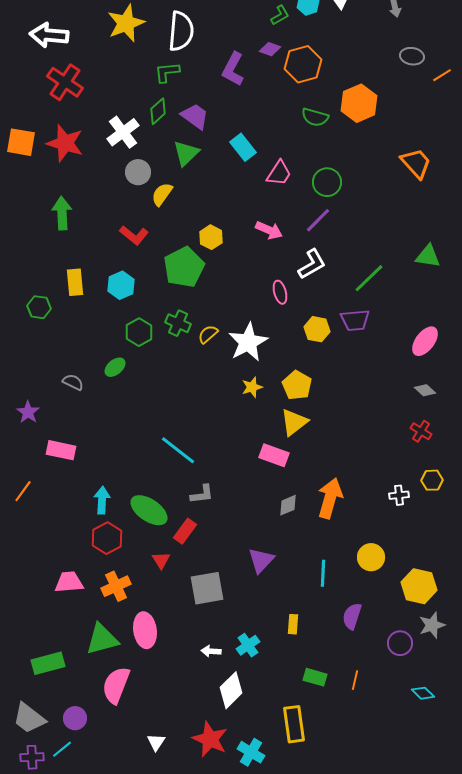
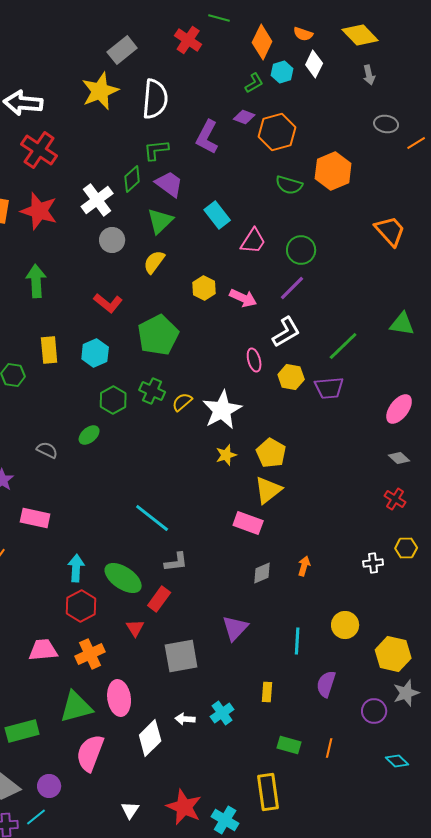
green L-shape: (167, 72) -> (156, 150), moved
yellow semicircle: (162, 194) -> (154, 262), moved
yellow hexagon: (211, 237) -> (204, 288), moved
yellow hexagon: (317, 329) -> (291, 377), moved
orange arrow: (330, 498) -> (304, 566), size x0.5
white diamond: (231, 690) -> (150, 738), moved

